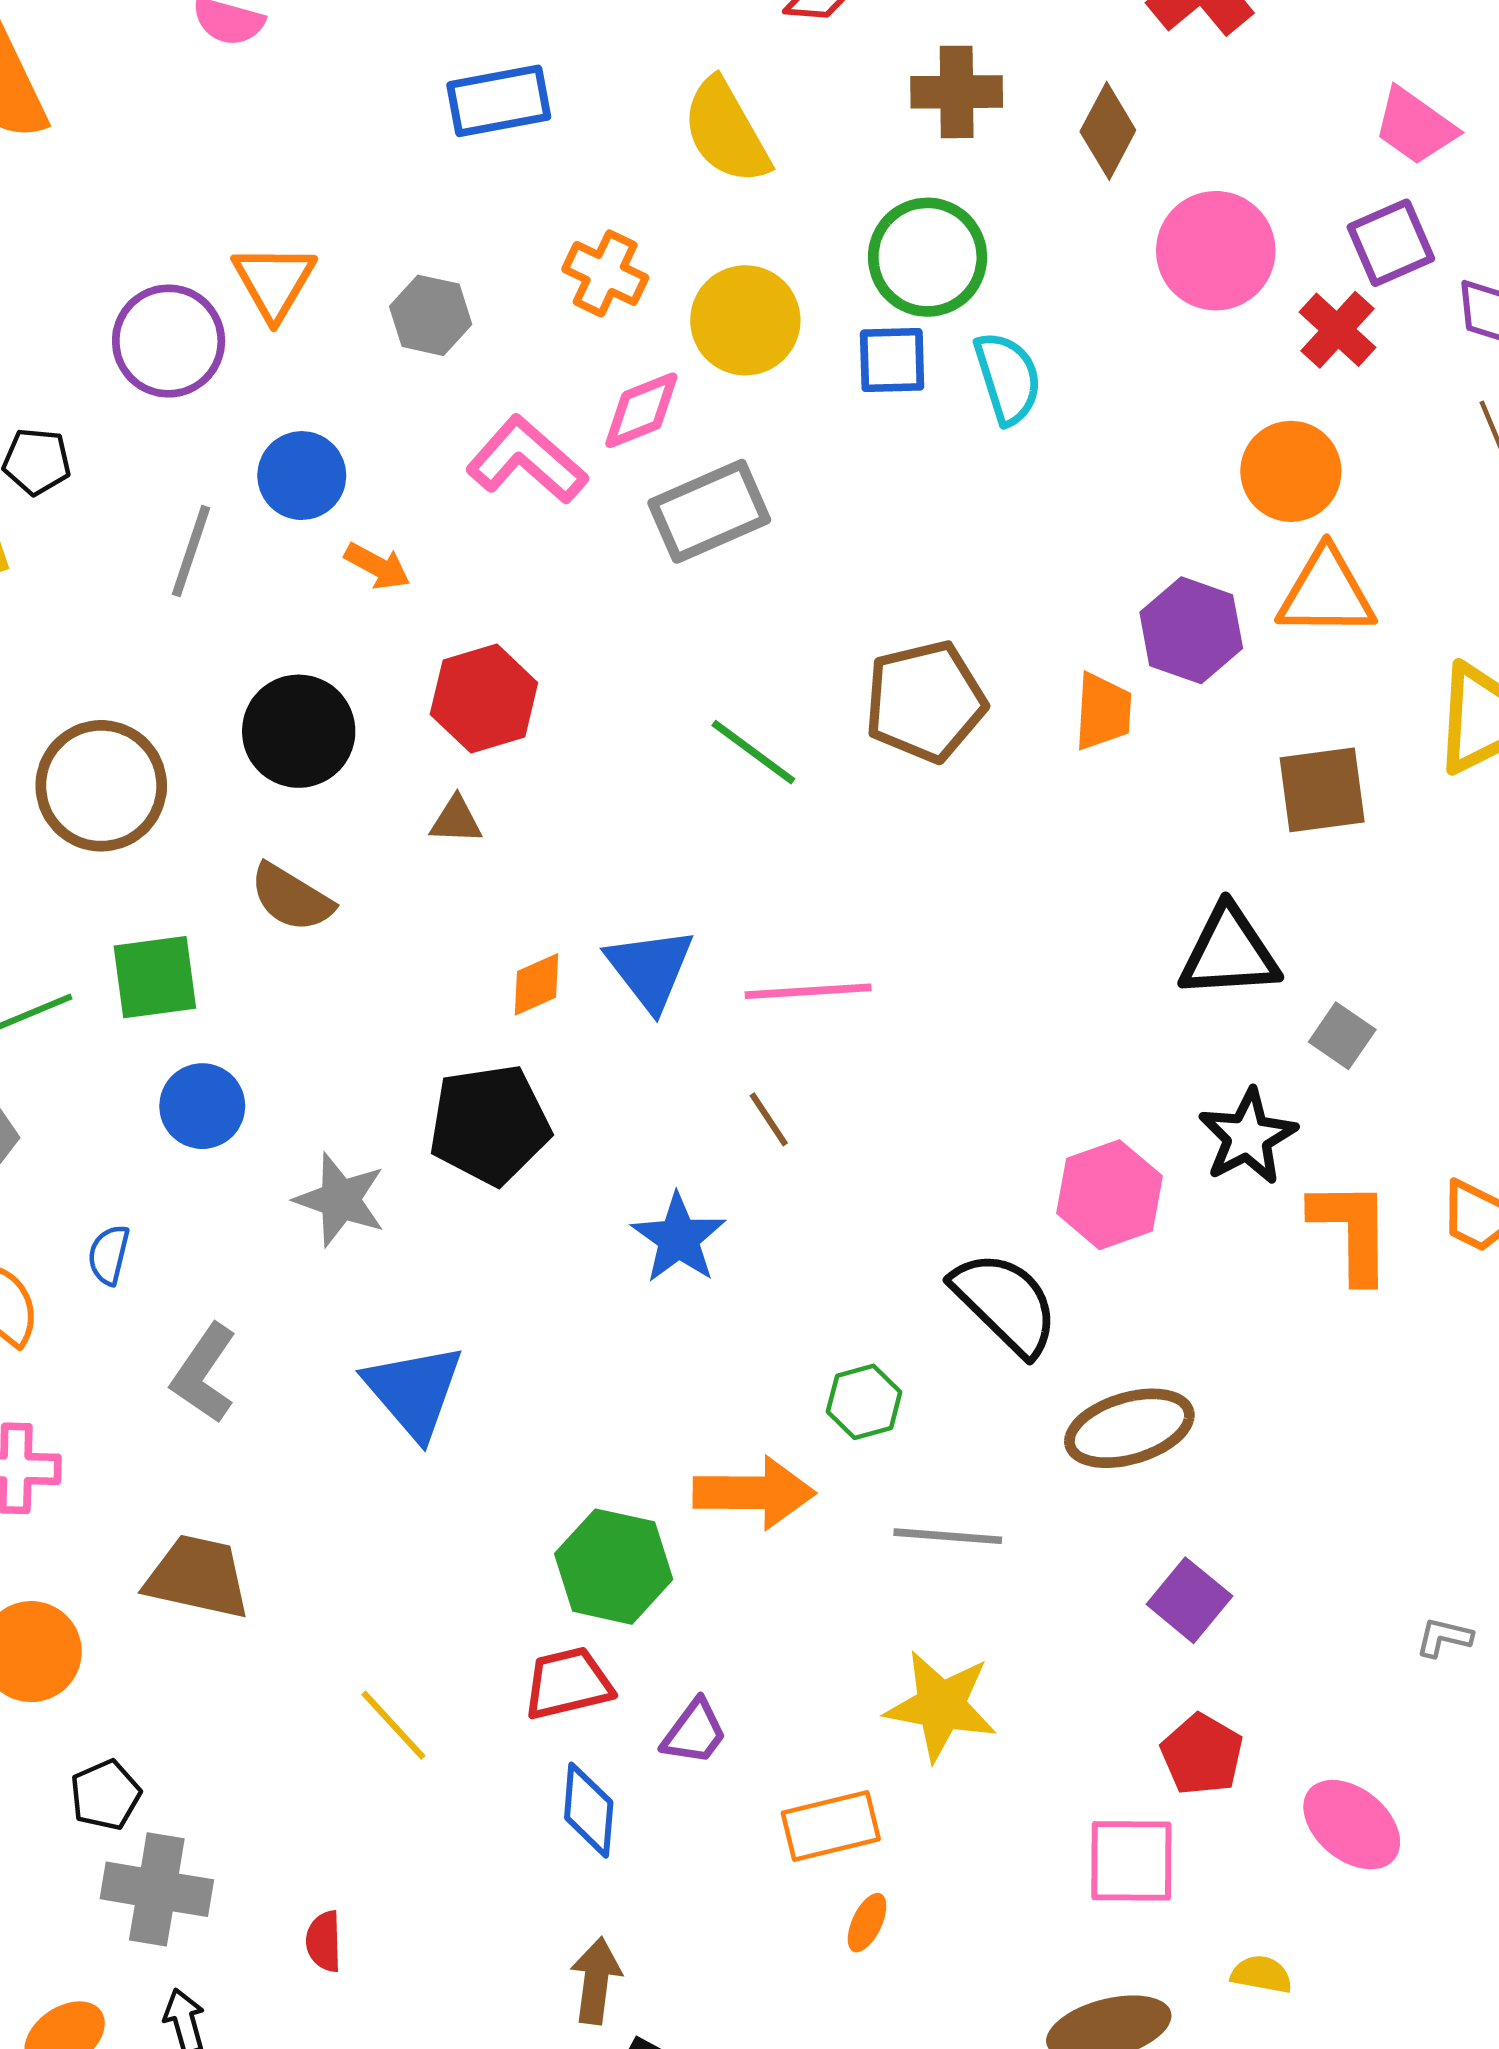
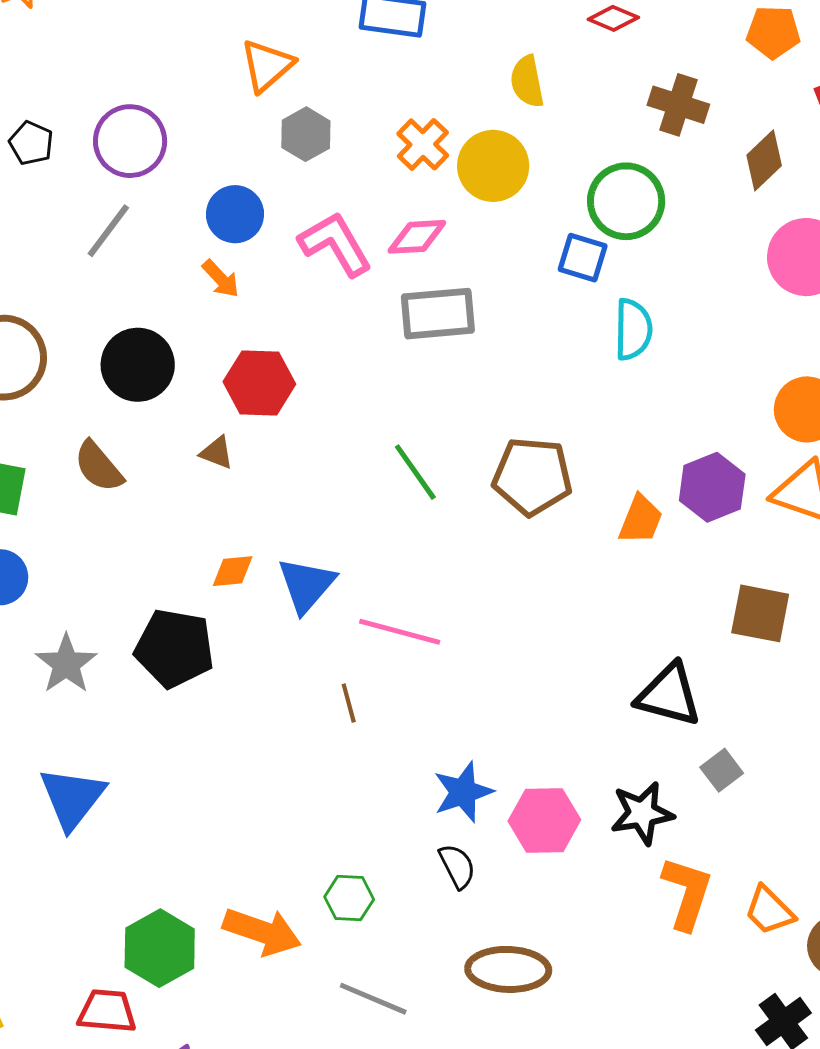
yellow semicircle: (726, 131) -> (527, 81), size x0.7
orange triangle: (274, 282) -> (267, 66), moved
yellow circle: (745, 320) -> (493, 166), moved
purple circle: (169, 341) -> (130, 141), moved
cyan semicircle: (1008, 378) -> (633, 329), moved
blue circle: (302, 476) -> (235, 214), moved
blue star: (678, 1238) -> (463, 792), moved
black semicircle: (1005, 1303) -> (457, 866), size x0.6

